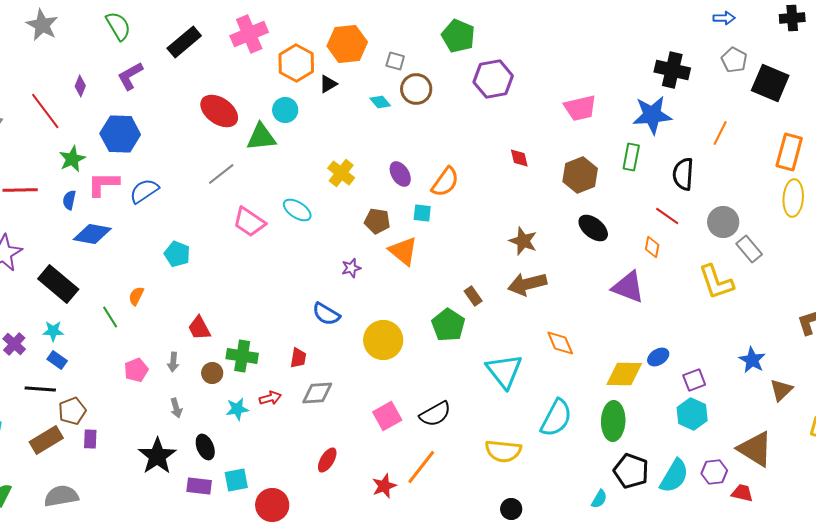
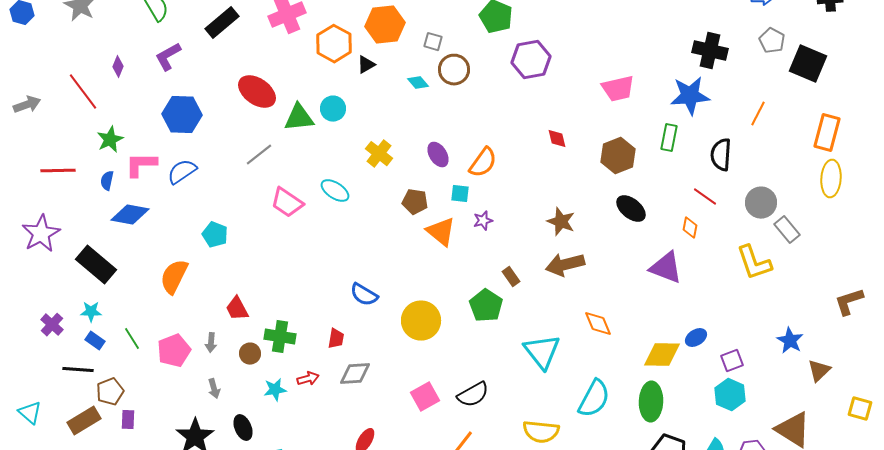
cyan circle: (285, 110) -> (333, 109), moved
blue hexagon: (120, 134) -> (182, 115), moved
purple star: (351, 268) -> (483, 221), moved
orange semicircle: (136, 296) -> (174, 277), size x1.8
green line: (110, 317) -> (132, 339), moved
pink pentagon: (136, 370) -> (174, 351), size x1.4

